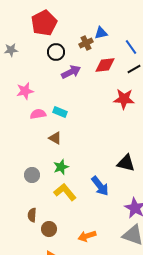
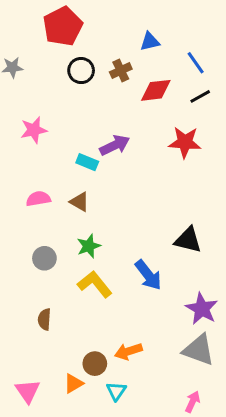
brown cross: (86, 43) -> (121, 70), moved
purple arrow: (71, 72) -> (115, 145), moved
pink semicircle: (38, 114) -> (38, 199), moved
brown circle: (49, 229) -> (95, 364), moved

